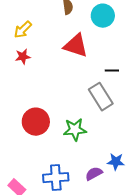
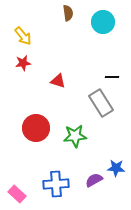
yellow arrow: (23, 30) -> (23, 36), turned -84
red triangle: (76, 46) -> (58, 81), moved, size x0.6

